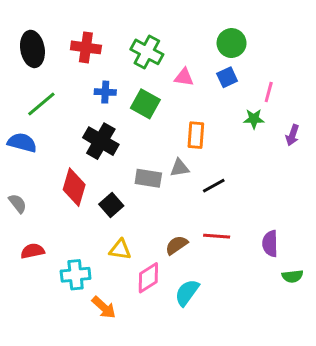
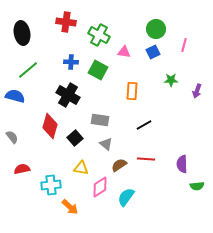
red cross: (86, 47) -> (66, 22), moved
pink line: (269, 92) -> (184, 45), moved
gray triangle: (180, 168) -> (106, 144), moved, turned 48

